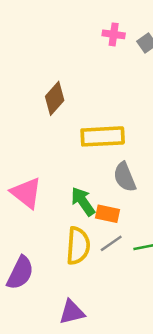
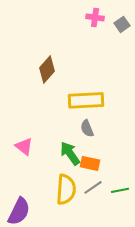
gray semicircle: (125, 177) -> (87, 128), moved, size x0.7
pink triangle: (26, 193) -> (24, 146), size x0.7

